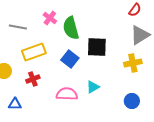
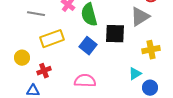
gray triangle: (140, 35) -> (140, 17), moved
red cross: (33, 79) -> (44, 71), moved
cyan triangle: (93, 87) -> (135, 74), moved

